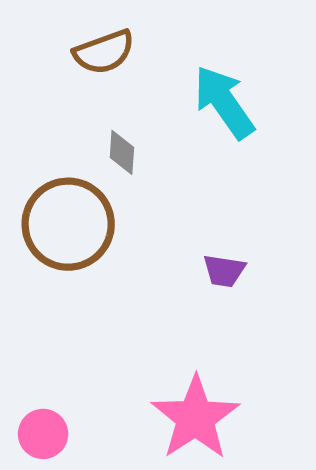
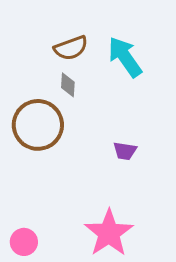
brown semicircle: (104, 52) -> (71, 48), moved

